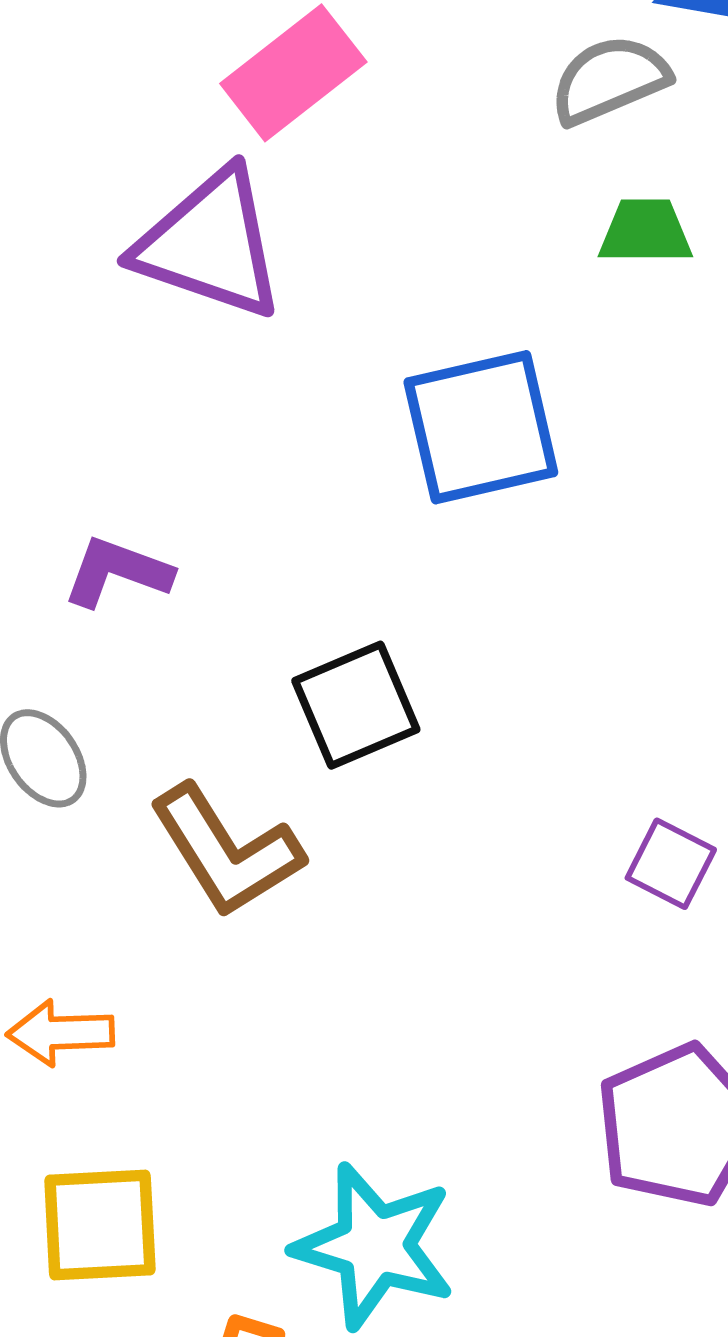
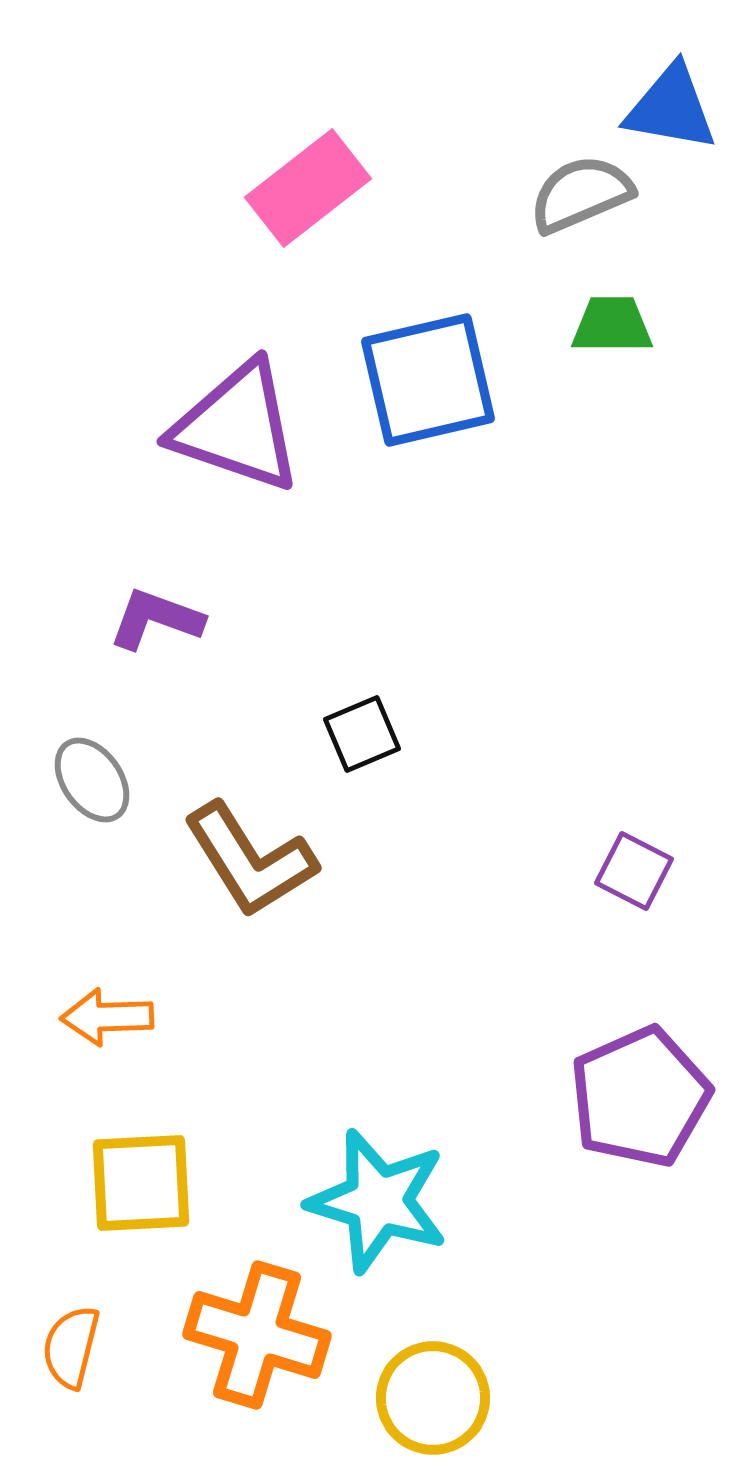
purple triangle: (210, 244) -> (237, 427), moved
blue square: (481, 427) -> (428, 380), moved
black square: (356, 705) -> (362, 734), size x0.7

